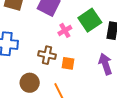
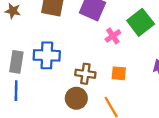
brown cross: (47, 55) -> (85, 74), moved

